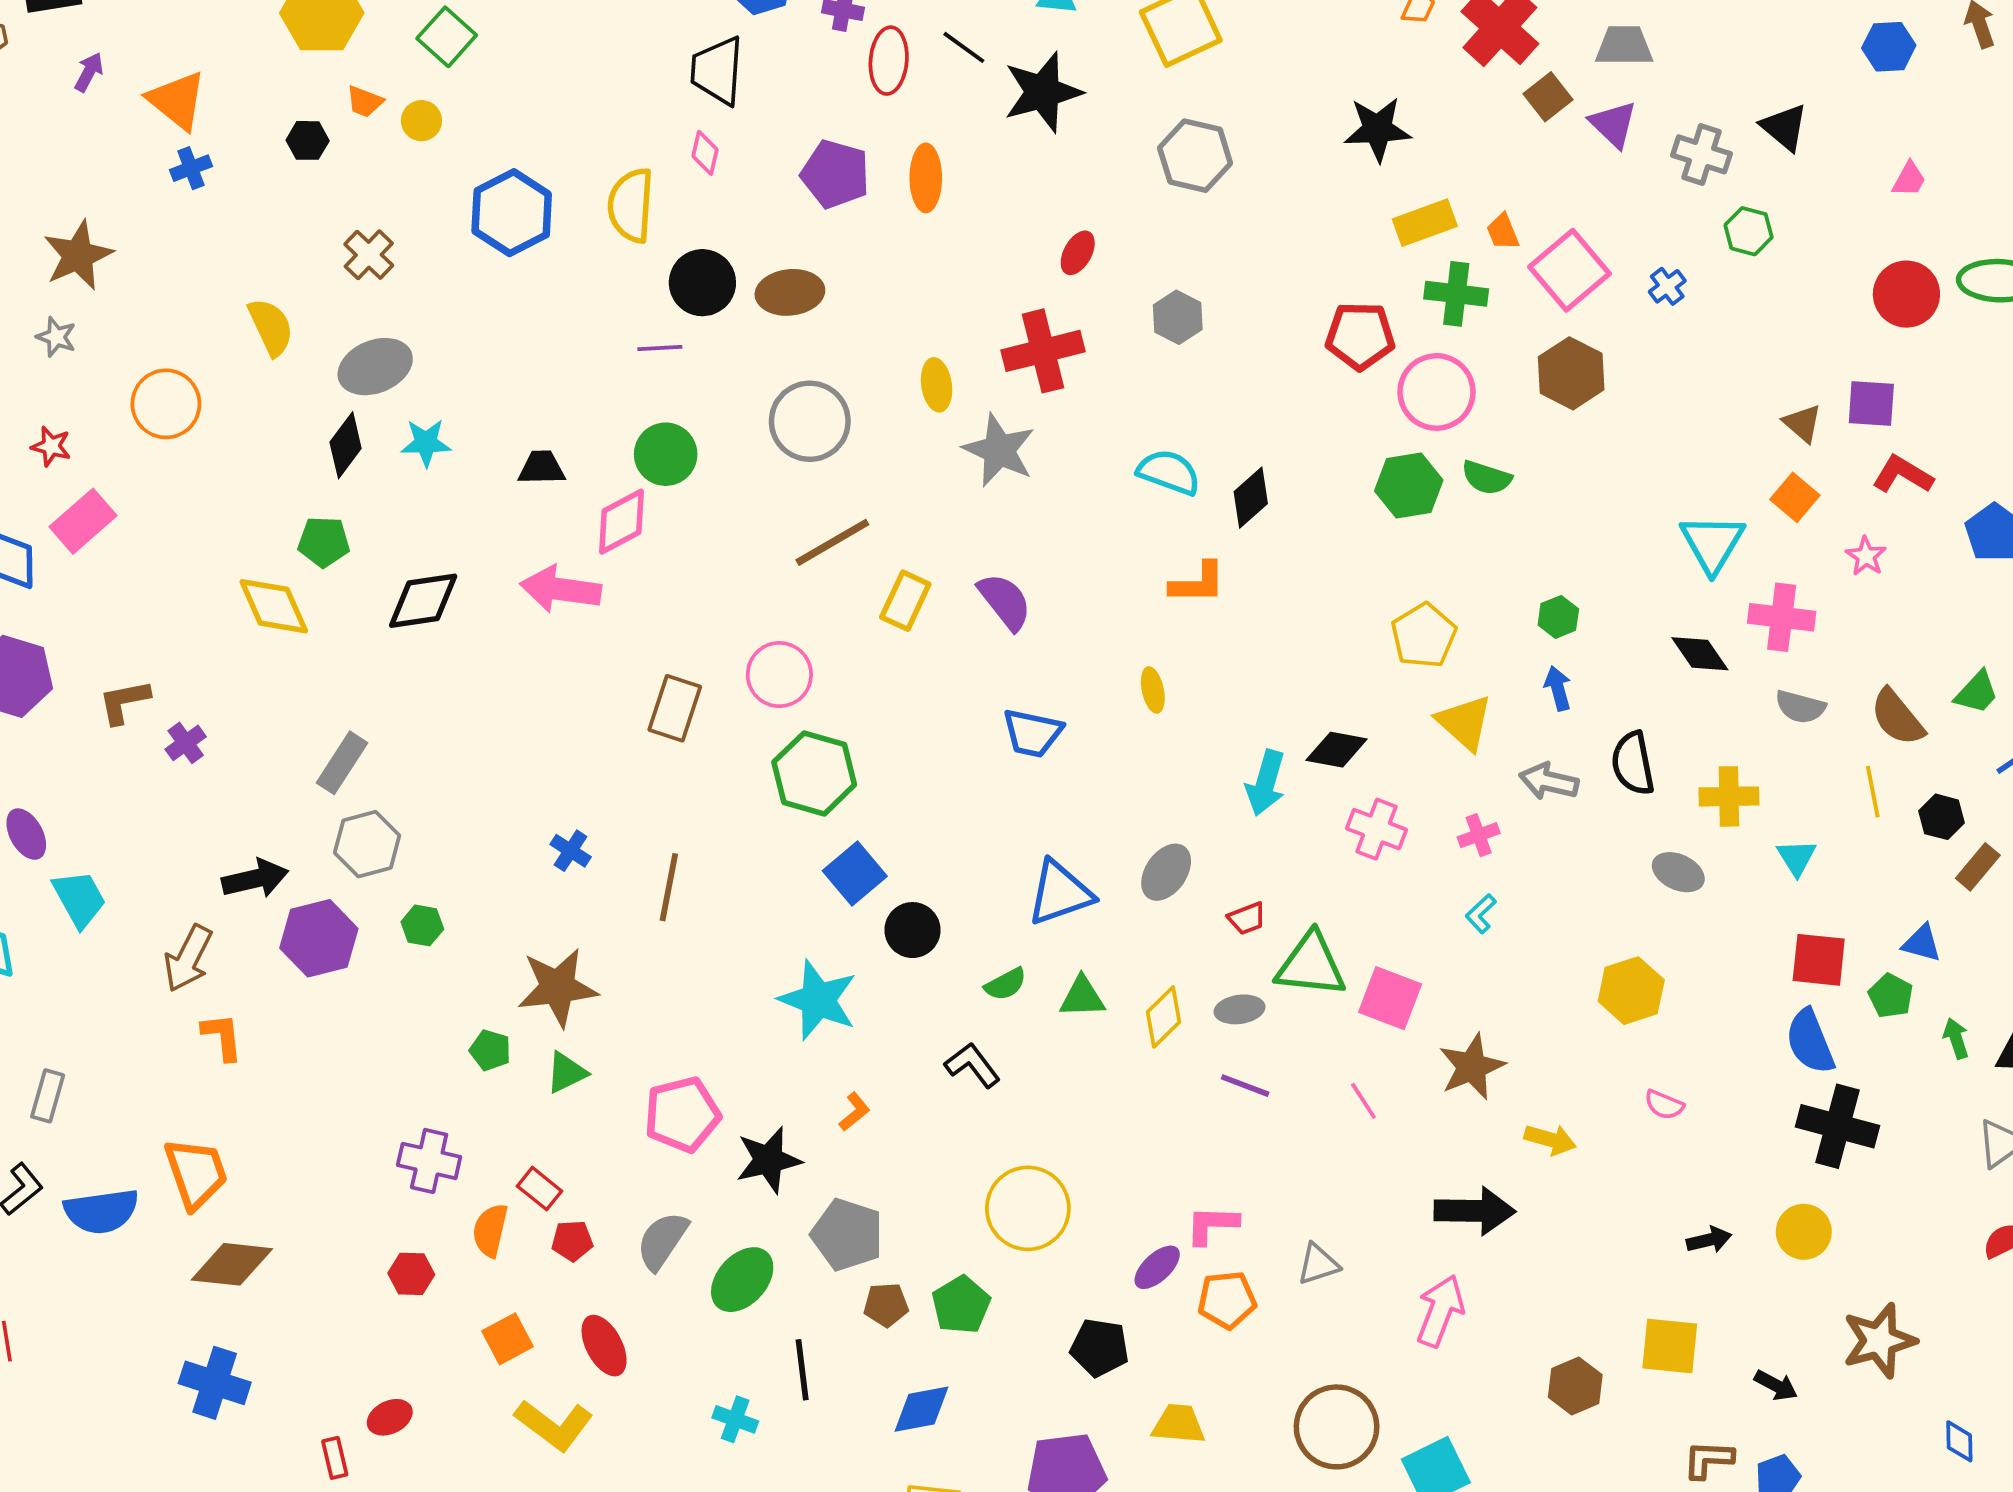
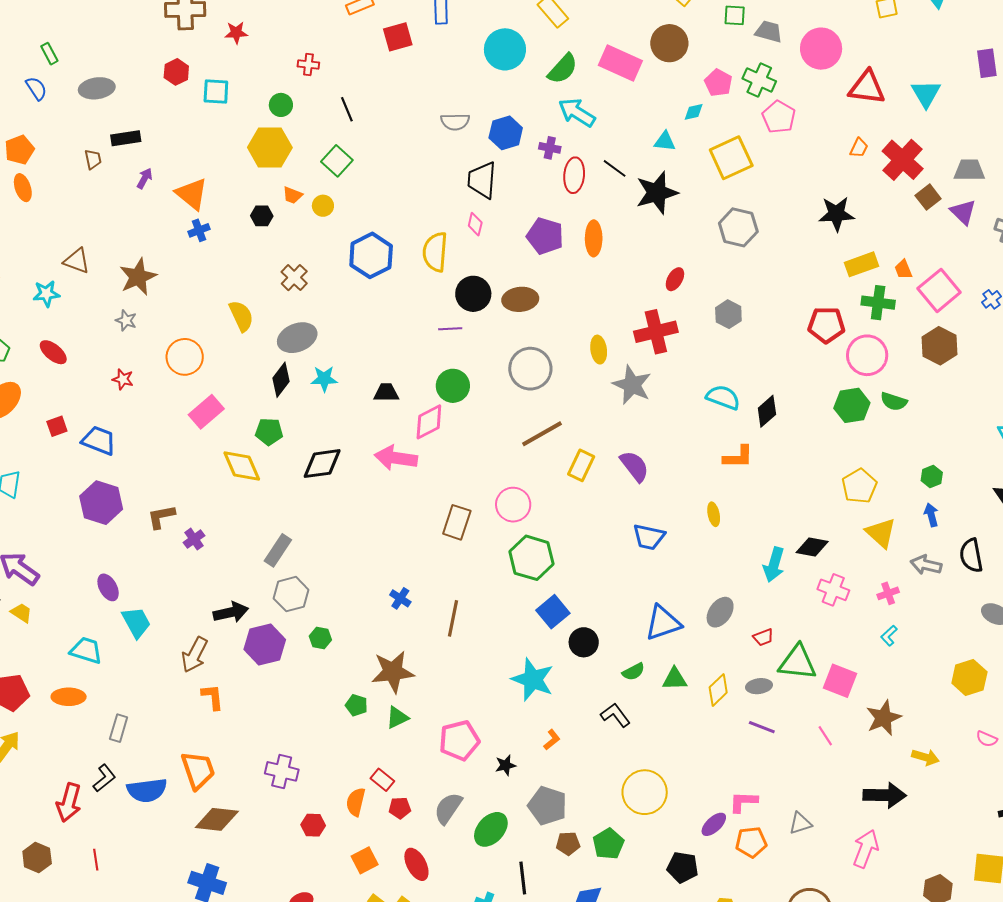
pink rectangle: (83, 521) -> (206, 412), moved
black star: (769, 1160) -> (506, 765), size x0.6
purple cross: (429, 1161) -> (282, 771), moved

